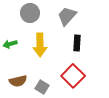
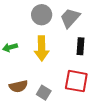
gray circle: (30, 13) -> (42, 15), moved
red square: (73, 76) -> (76, 81), turned -35

